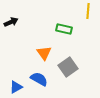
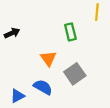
black arrow: (11, 22) -> (12, 33), moved
green rectangle: (64, 29) -> (70, 32), turned 63

